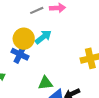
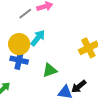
green triangle: (45, 83) -> (50, 70), moved

